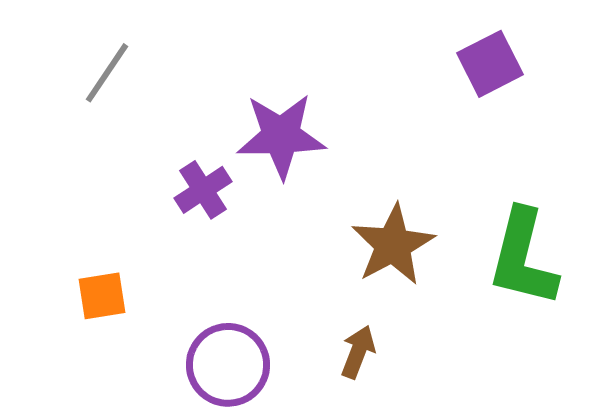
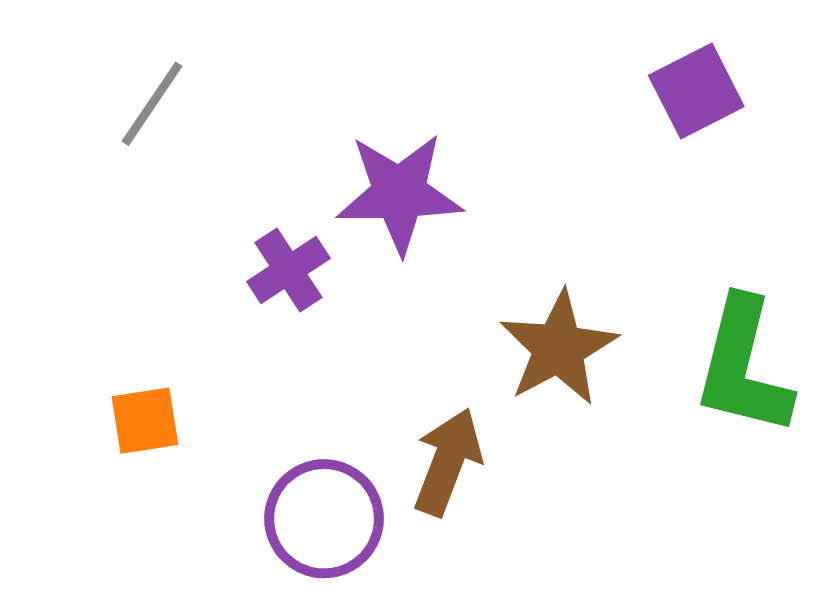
brown arrow: (358, 352) -> (448, 462), moved, size x1.4

